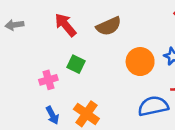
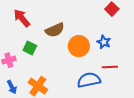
brown semicircle: (109, 26) -> (55, 30), moved

